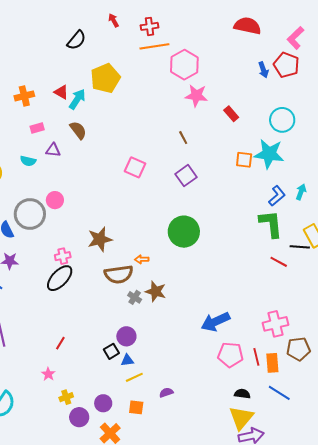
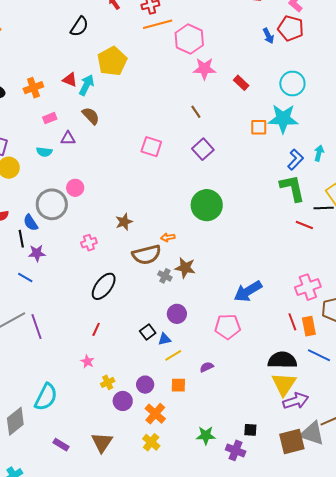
brown star: (100, 239) -> (124, 222), size x0.7
black ellipse: (60, 278) -> (104, 286), moved
purple circle: (126, 336) -> (177, 314), moved
pink pentagon: (230, 355) -> (228, 327), moved
black semicircle: (242, 394) -> (282, 360), size x1.8

